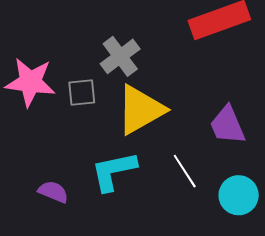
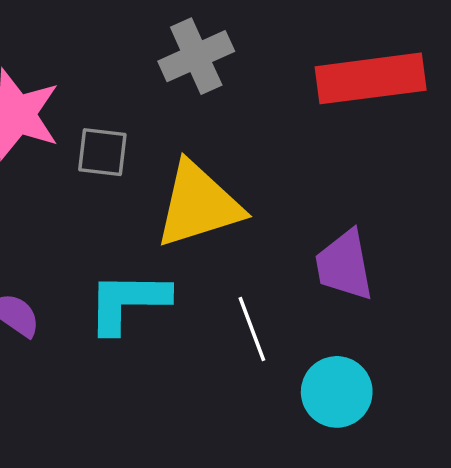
gray cross: (120, 56) -> (196, 56), moved

